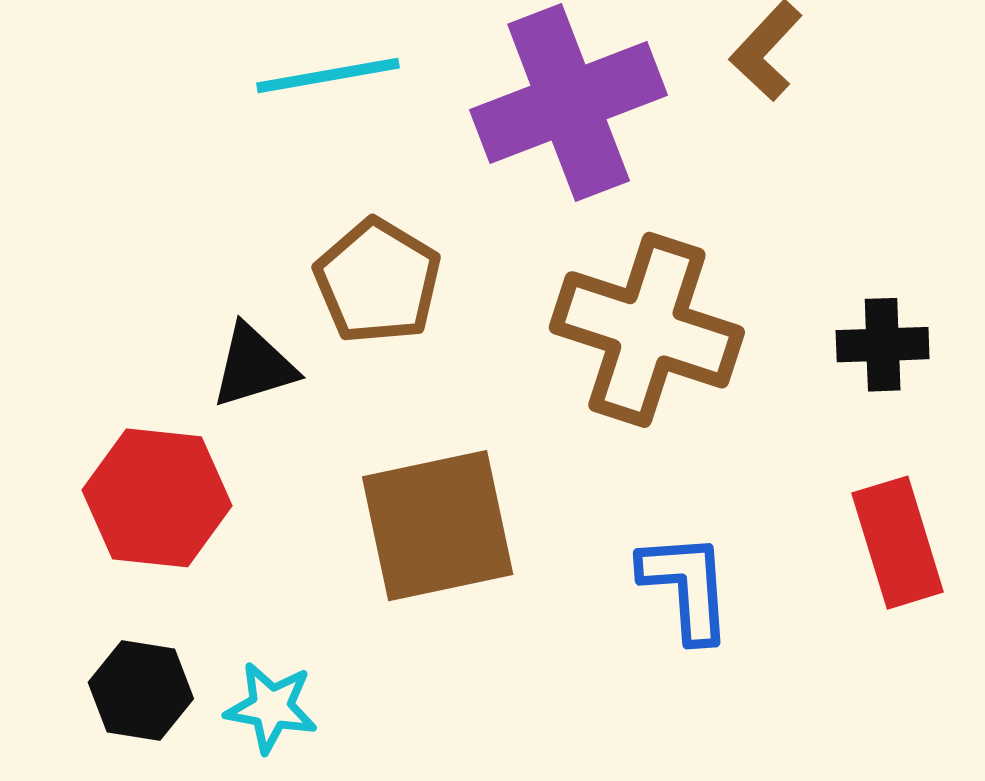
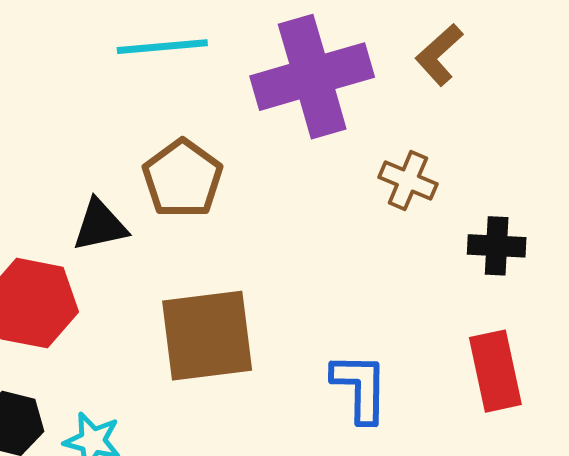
brown cross: (647, 330) -> (408, 181), moved, size x0.5

